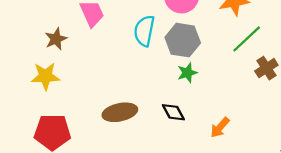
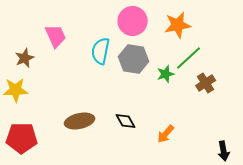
green star: (187, 73) -> (166, 74), moved

